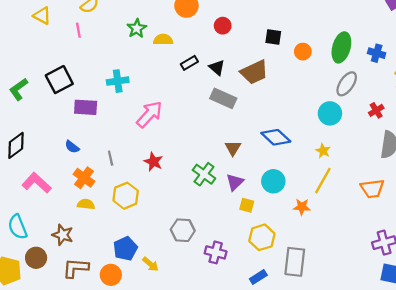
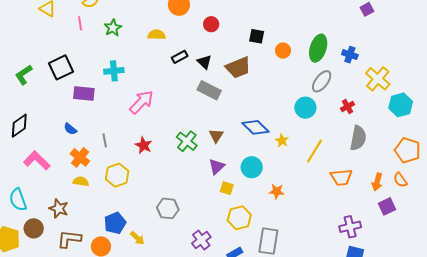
green star: (137, 28) -> (113, 28), moved
yellow star: (323, 151) -> (282, 141), moved
green cross: (204, 174) -> (187, 141), moved
yellow line: (323, 181) -> (314, 151), moved
purple cross: (216, 252) -> (201, 240), moved, turned 36

